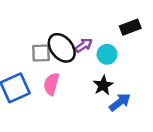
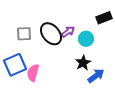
gray square: (41, 53) -> (24, 34), moved
pink semicircle: (51, 84) -> (33, 73), moved

